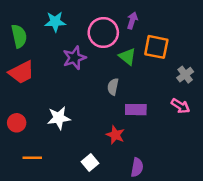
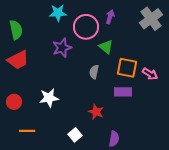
cyan star: (55, 22) -> (58, 13), moved
orange square: (156, 47) -> (127, 68), moved
gray cross: (185, 75) -> (151, 19), moved, size x1.6
pink arrow: (180, 106) -> (150, 74), moved
purple rectangle: (136, 110) -> (123, 92), moved

